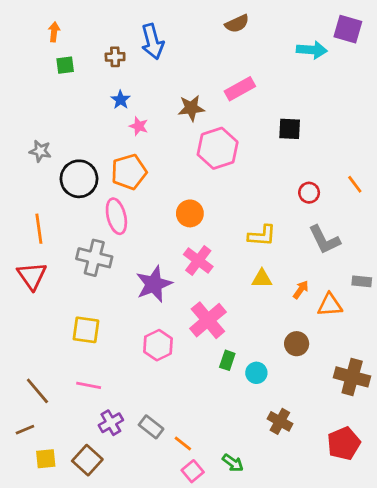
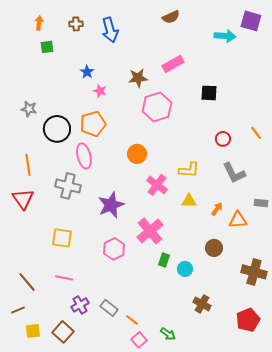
brown cross: (115, 57) -> (76, 24), moved
pink cross: (198, 261) -> (157, 185), moved

